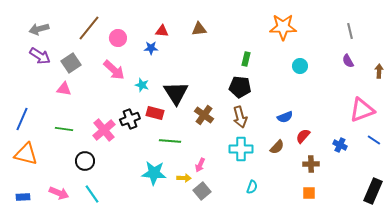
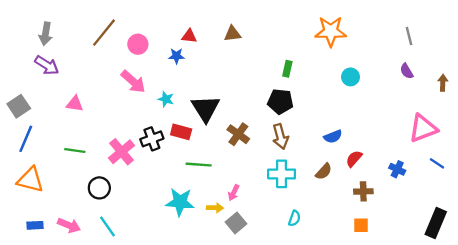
gray arrow: (39, 29) -> (46, 34), turned -66
gray square: (71, 63) -> (19, 106), moved
blue rectangle: (23, 197) -> (35, 225), moved

